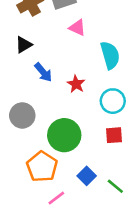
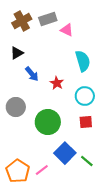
pink triangle: (77, 28) -> (67, 30), moved
orange pentagon: (42, 167) -> (18, 171), moved
blue square: (87, 176) -> (65, 153), size x1.5

